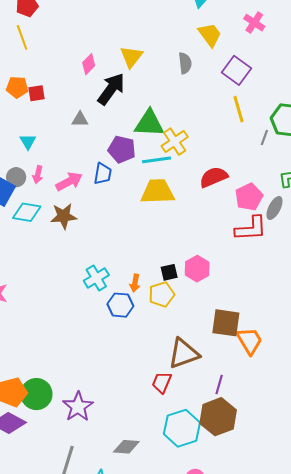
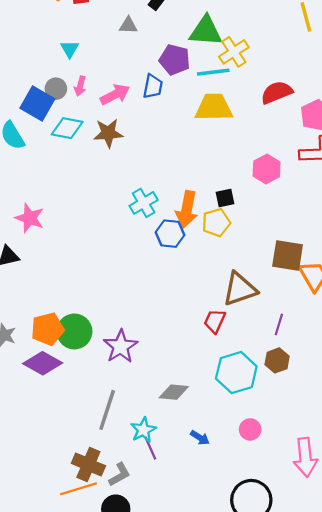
pink hexagon: (197, 269) -> (267, 169), moved
orange arrow: (135, 283) -> (187, 209), size x1.8
brown hexagon: (218, 417) -> (277, 360), size x0.6

